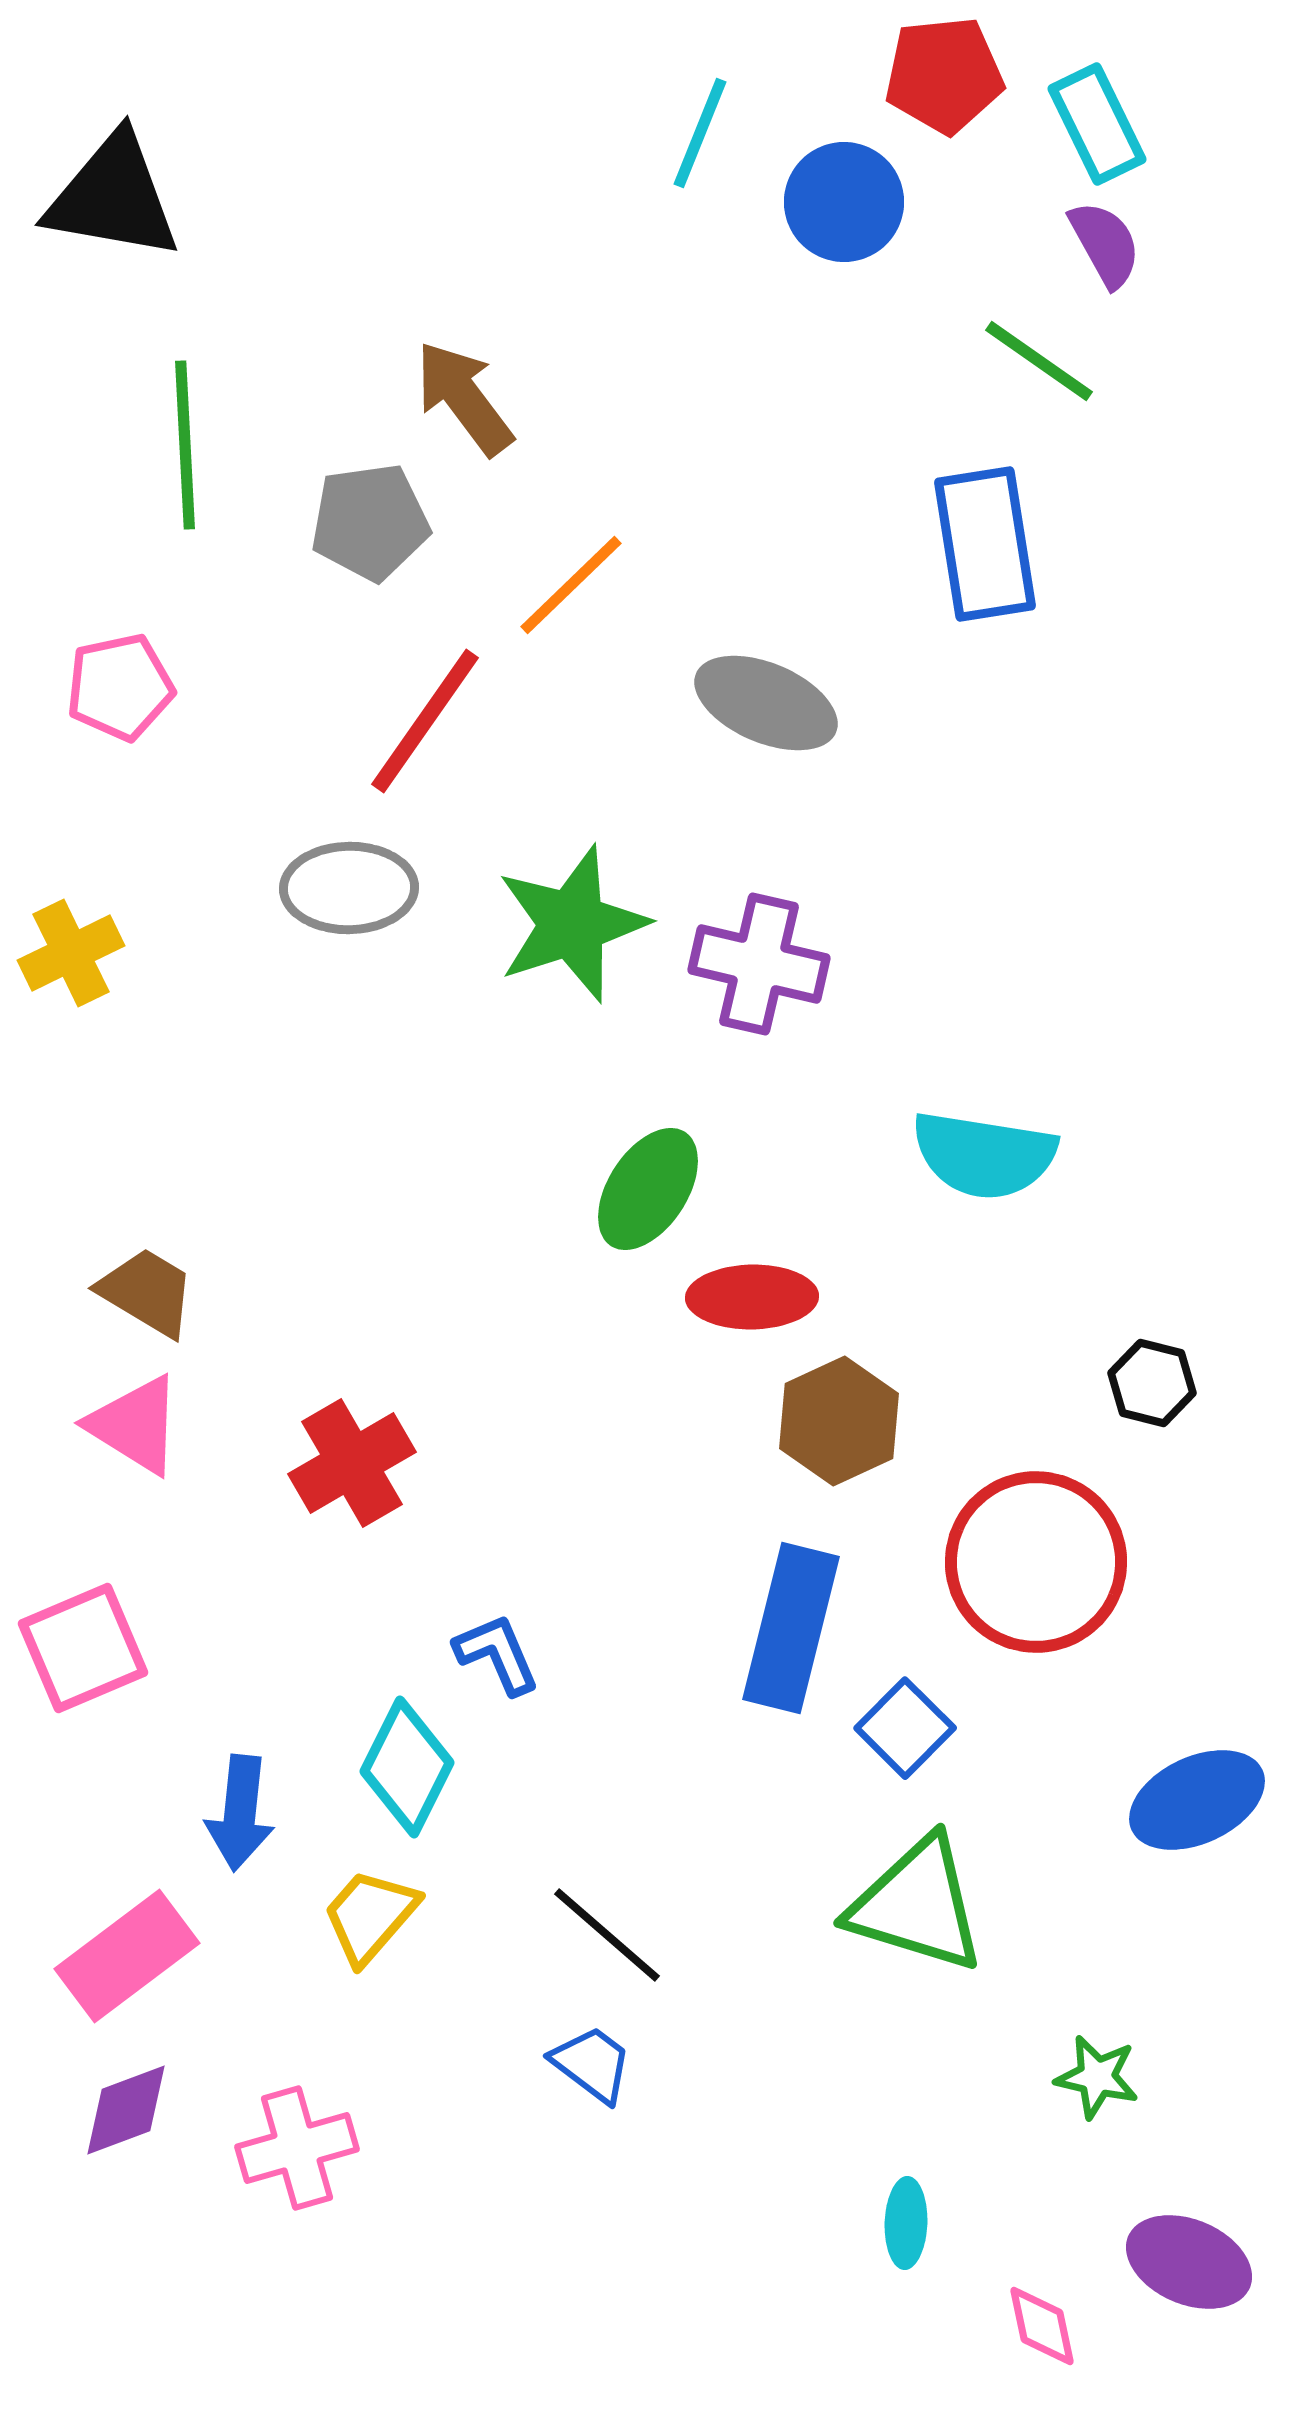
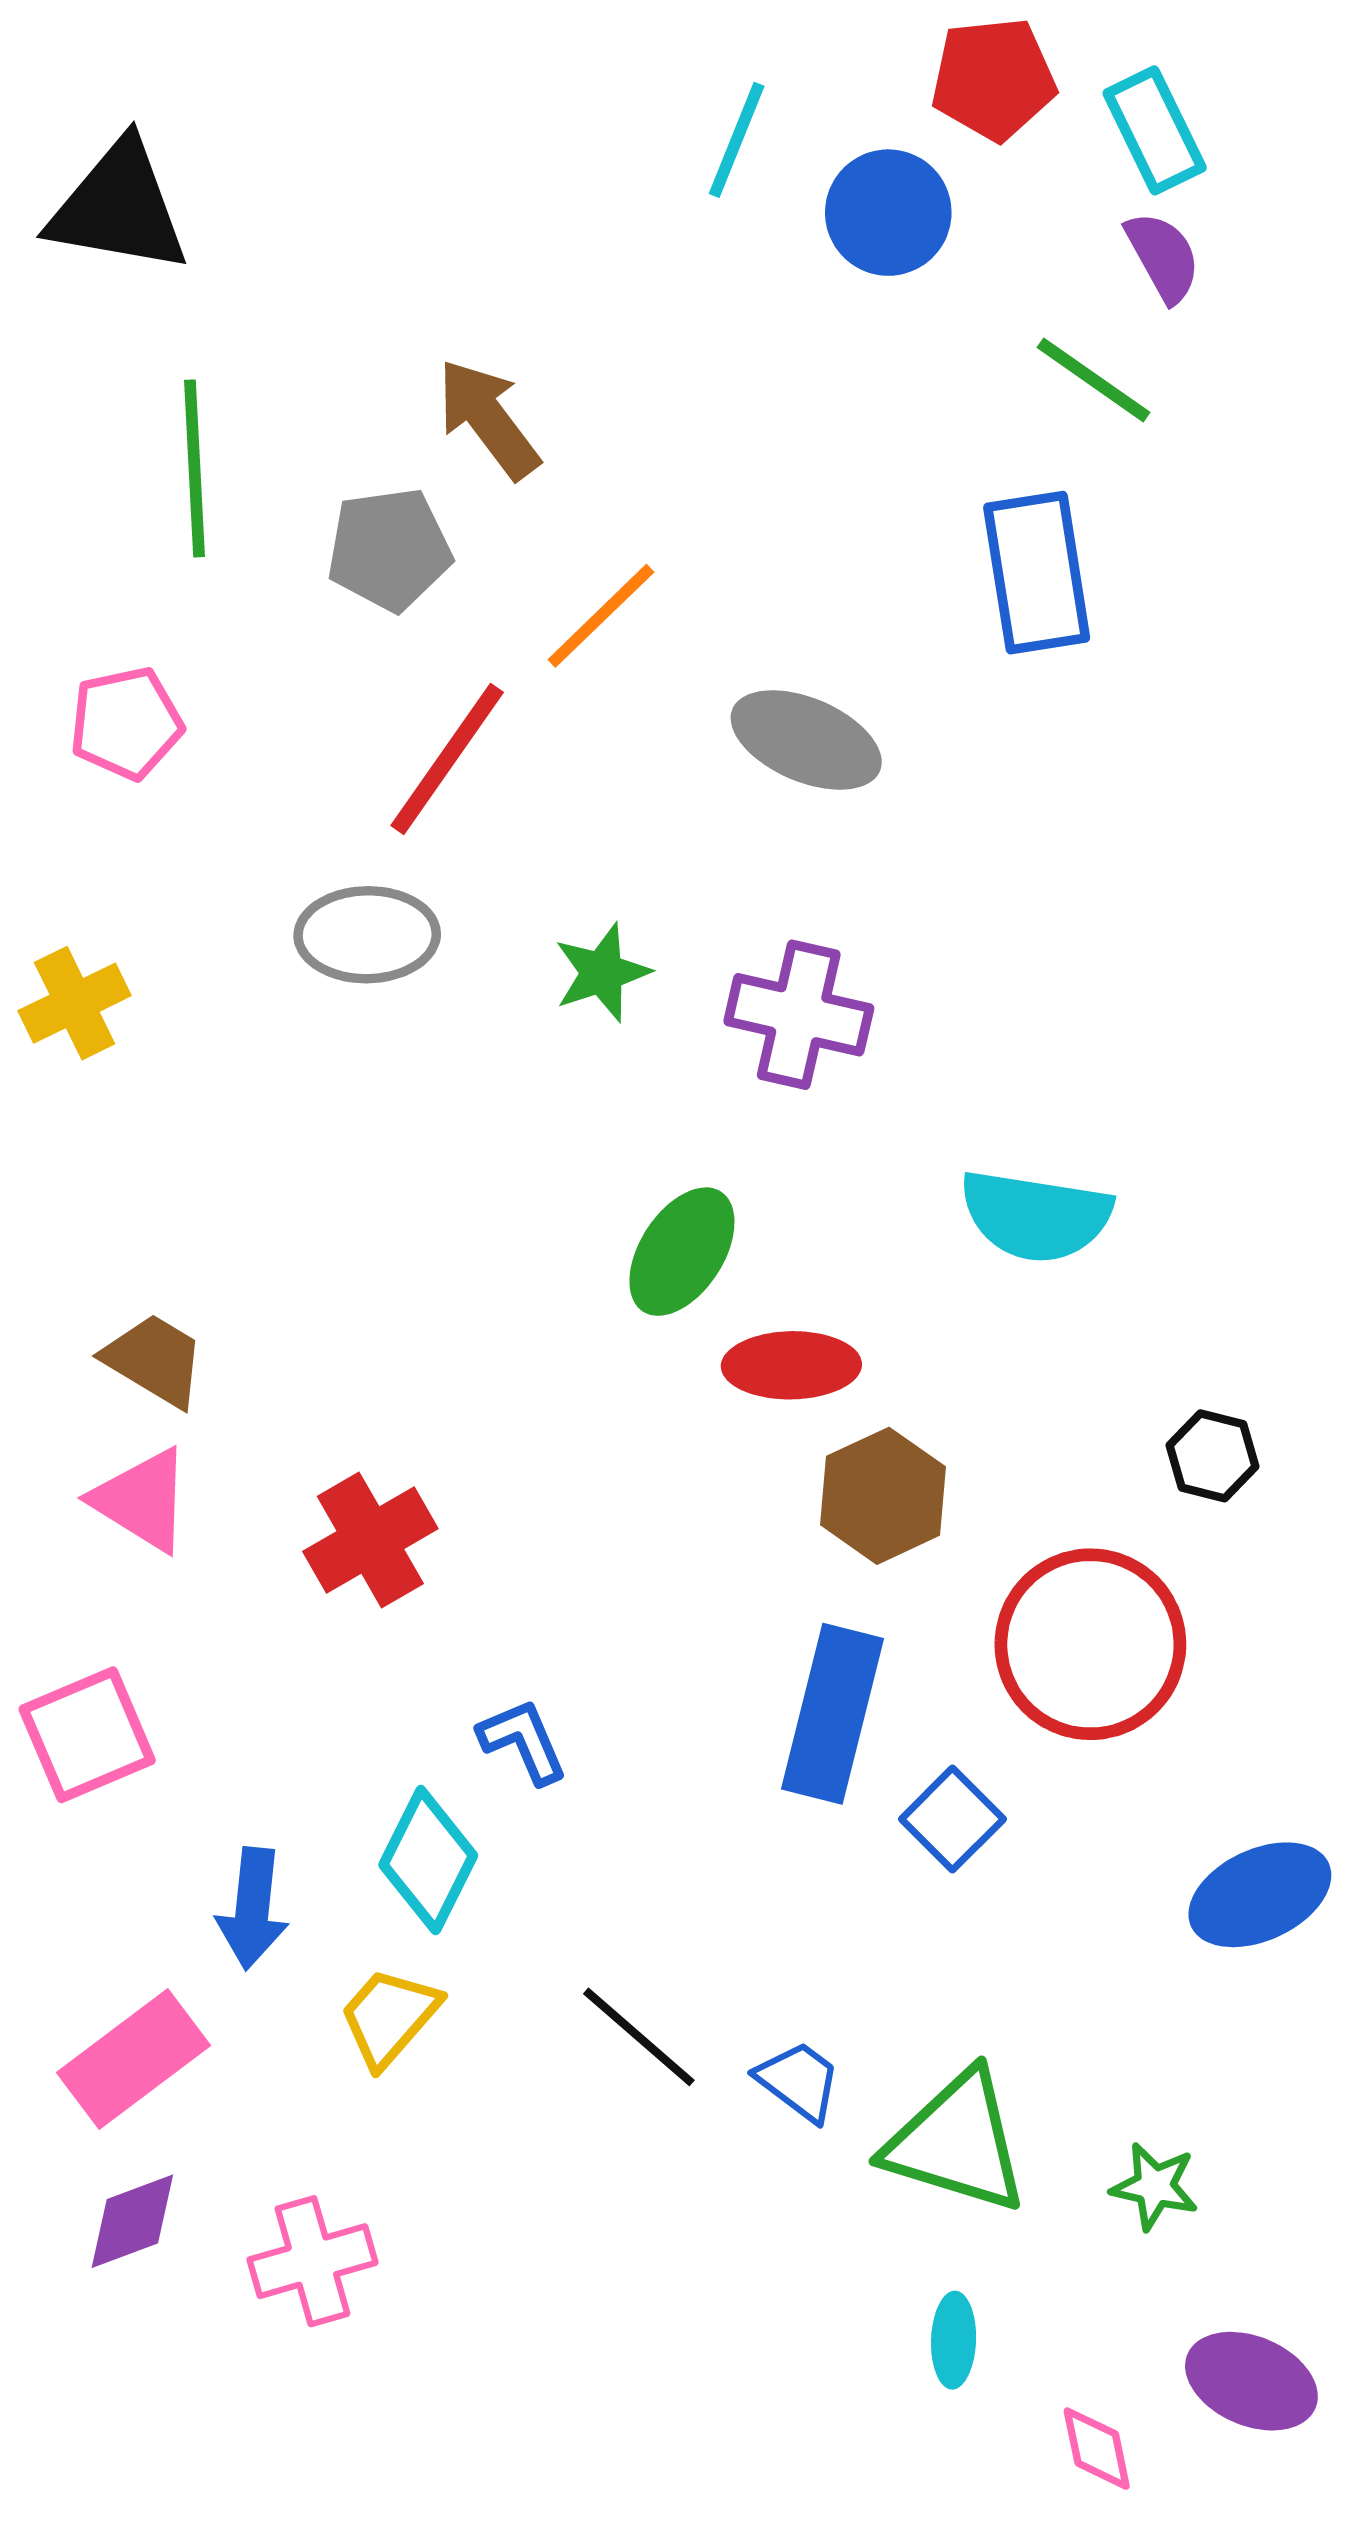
green star: (572, 924) -> (602, 973), size x0.6
green triangle: (917, 1905) -> (957, 2142), moved
blue trapezoid: (592, 2064) -> (799, 2081), moved

